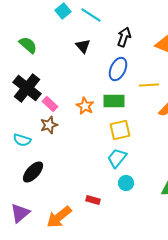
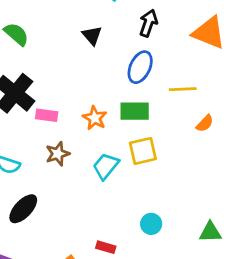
pink rectangle: (50, 104) -> (47, 115), turned -35
brown star: (49, 125) -> (58, 154), moved
cyan trapezoid: (117, 158) -> (106, 166), moved

